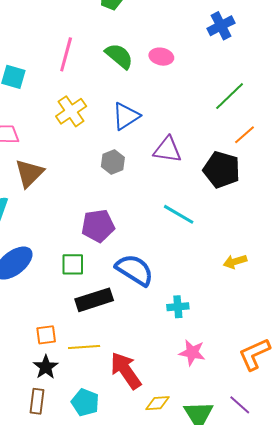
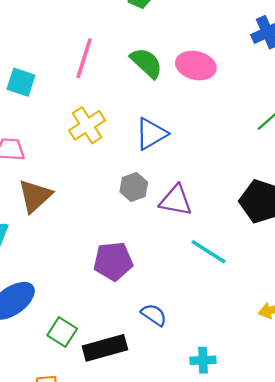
pink ellipse: (161, 57) -> (196, 66), size x1.4
purple triangle: (167, 150) -> (176, 200), moved
green square: (73, 264) -> (62, 332), moved, turned 30
blue semicircle: (135, 270) -> (154, 315), size x0.6

